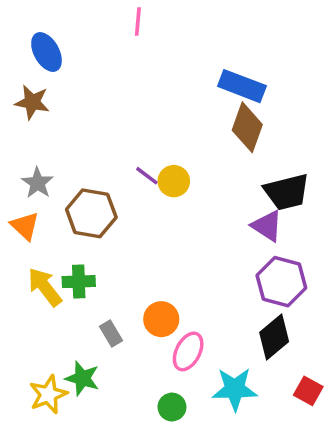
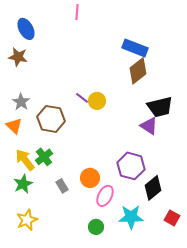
brown diamond: (247, 127) -> (138, 71), turned 32
green cross: (79, 282) -> (44, 157), turned -36
purple hexagon: (281, 282) -> (131, 166), moved
green star: (82, 378) -> (23, 184), moved, turned 30

